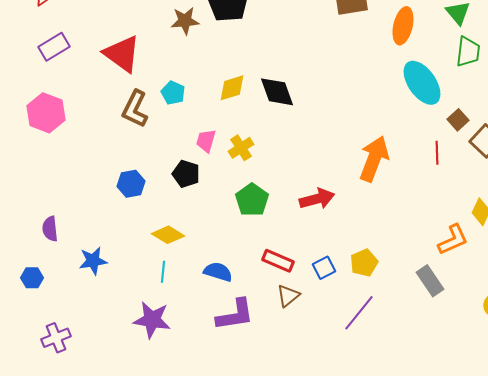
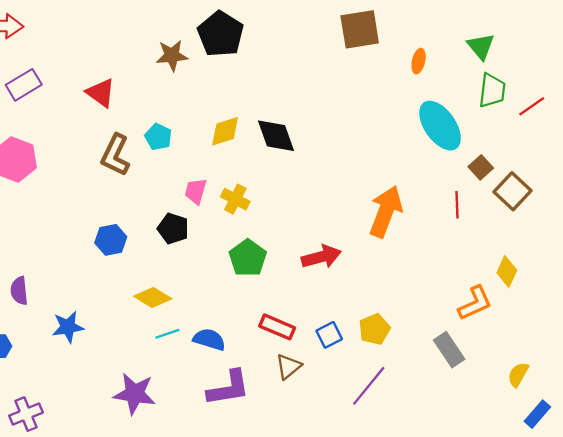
orange ellipse: (403, 26) -> (419, 61), size x0.6
red triangle: (122, 54) -> (101, 93), size x0.7
yellow cross: (241, 148) -> (235, 199), turned -30
cyan line: (163, 272) -> (167, 334), moved, turned 65

